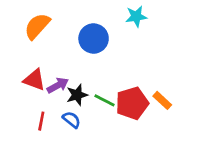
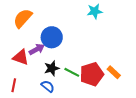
blue circle: (94, 39) -> (52, 37), moved
purple arrow: (58, 85) -> (37, 49), moved
red line: (41, 121) -> (14, 85), moved

